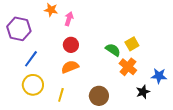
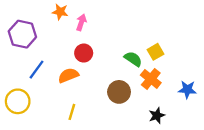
orange semicircle: (70, 67) -> (68, 75), moved
yellow circle: (33, 85) -> (18, 101), moved
black star: (143, 92) -> (157, 115), moved
brown circle: (99, 96) -> (119, 92), moved

